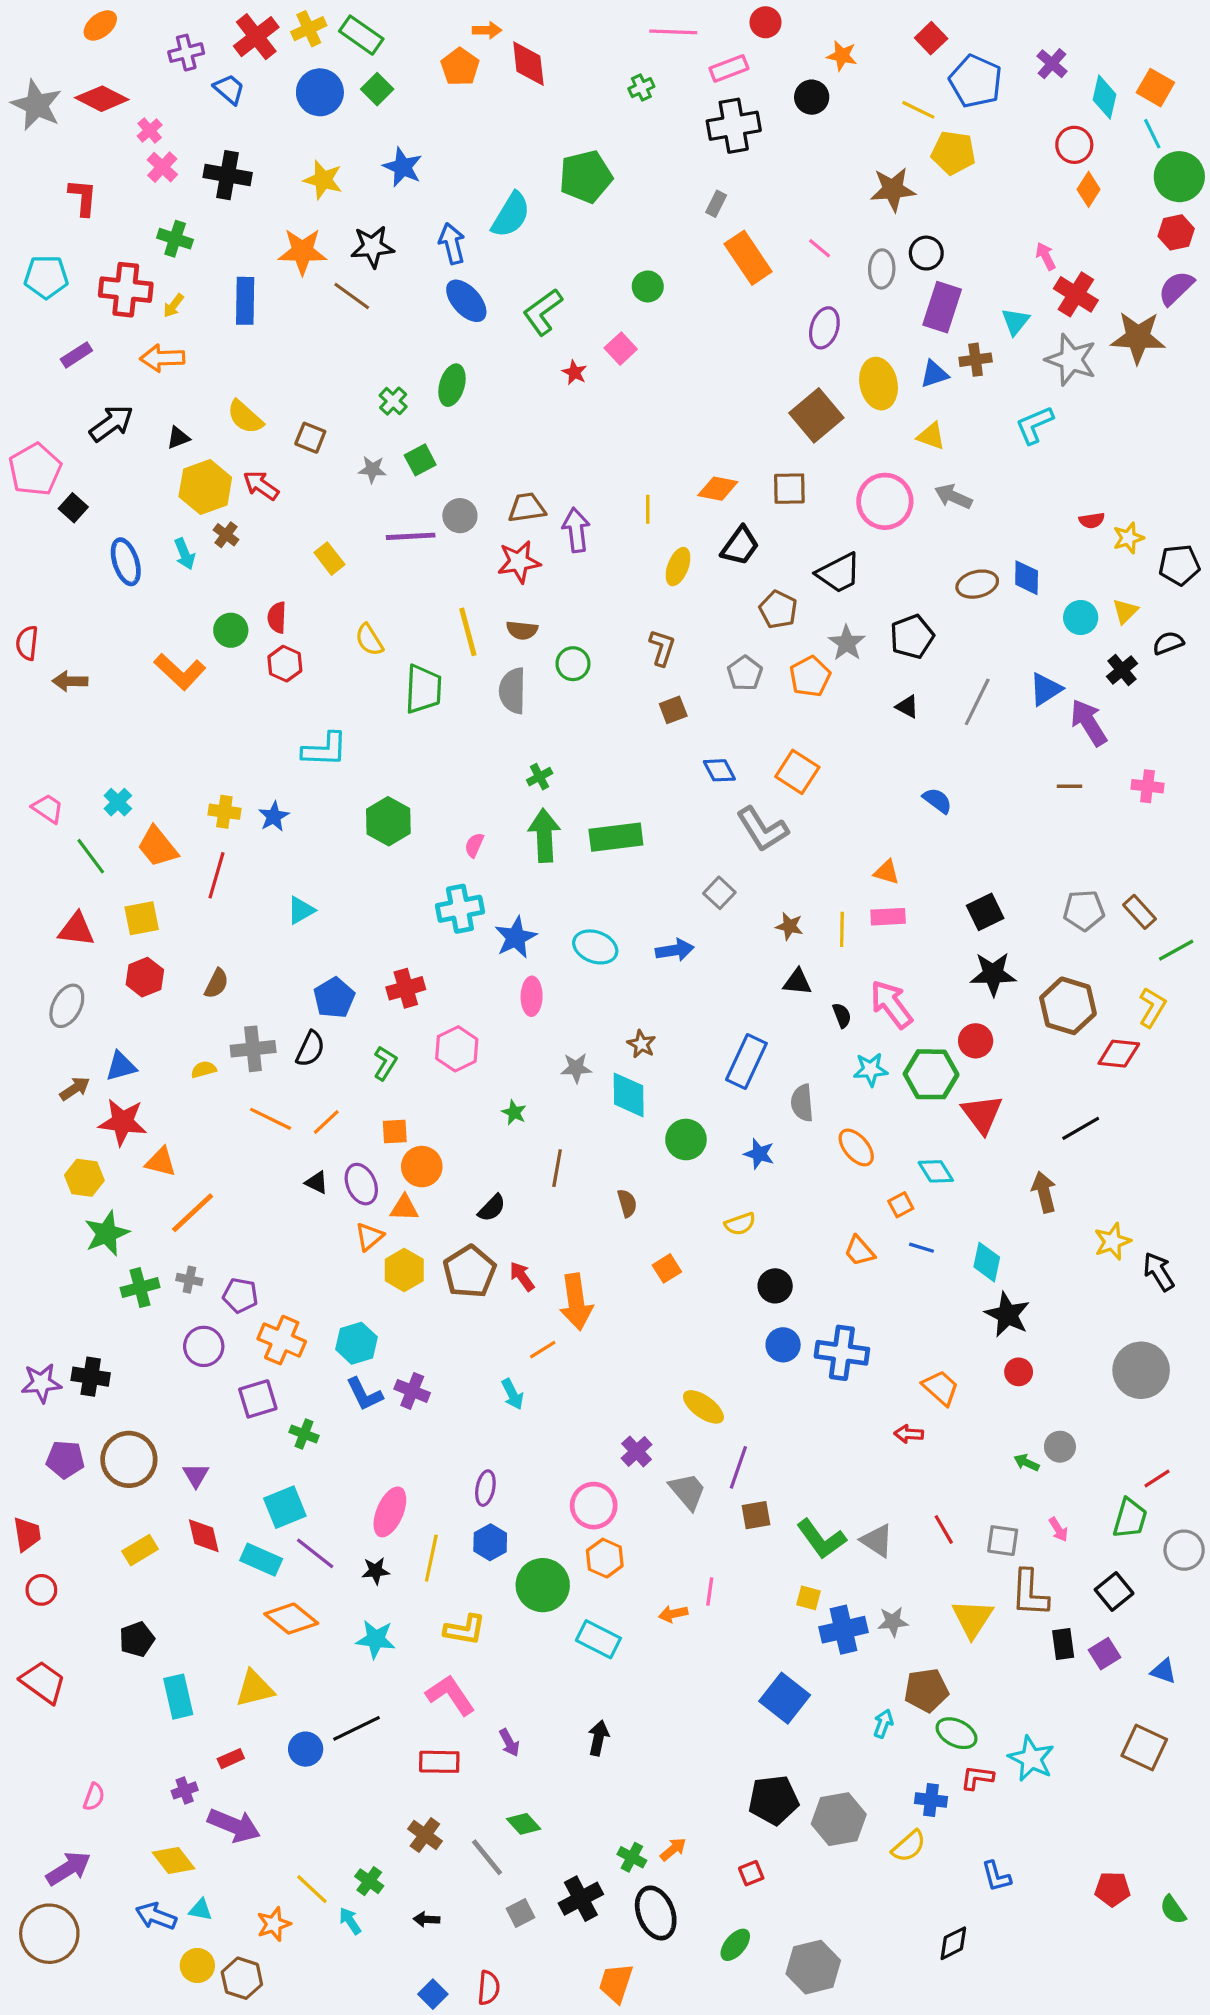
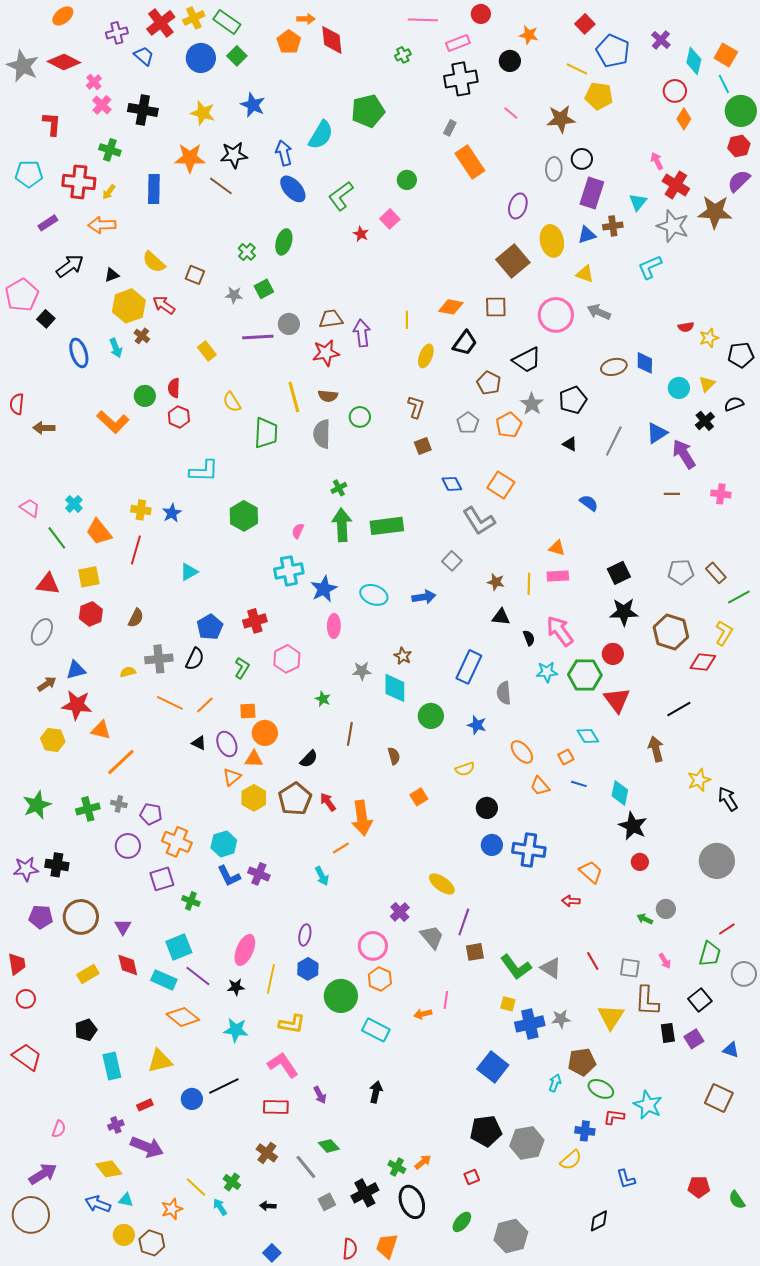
pink line: (820, 248) -> (511, 113), moved
orange ellipse: (856, 1147) -> (522, 752), moved
green star: (107, 1233) -> (37, 805), moved
red semicircle: (489, 1988) -> (350, 1249), moved

